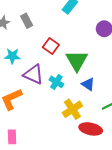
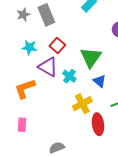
gray rectangle: (27, 21) -> (46, 15), size x1.5
red square: (51, 46) -> (57, 45), moved
red ellipse: (91, 129) -> (98, 124), turned 65

